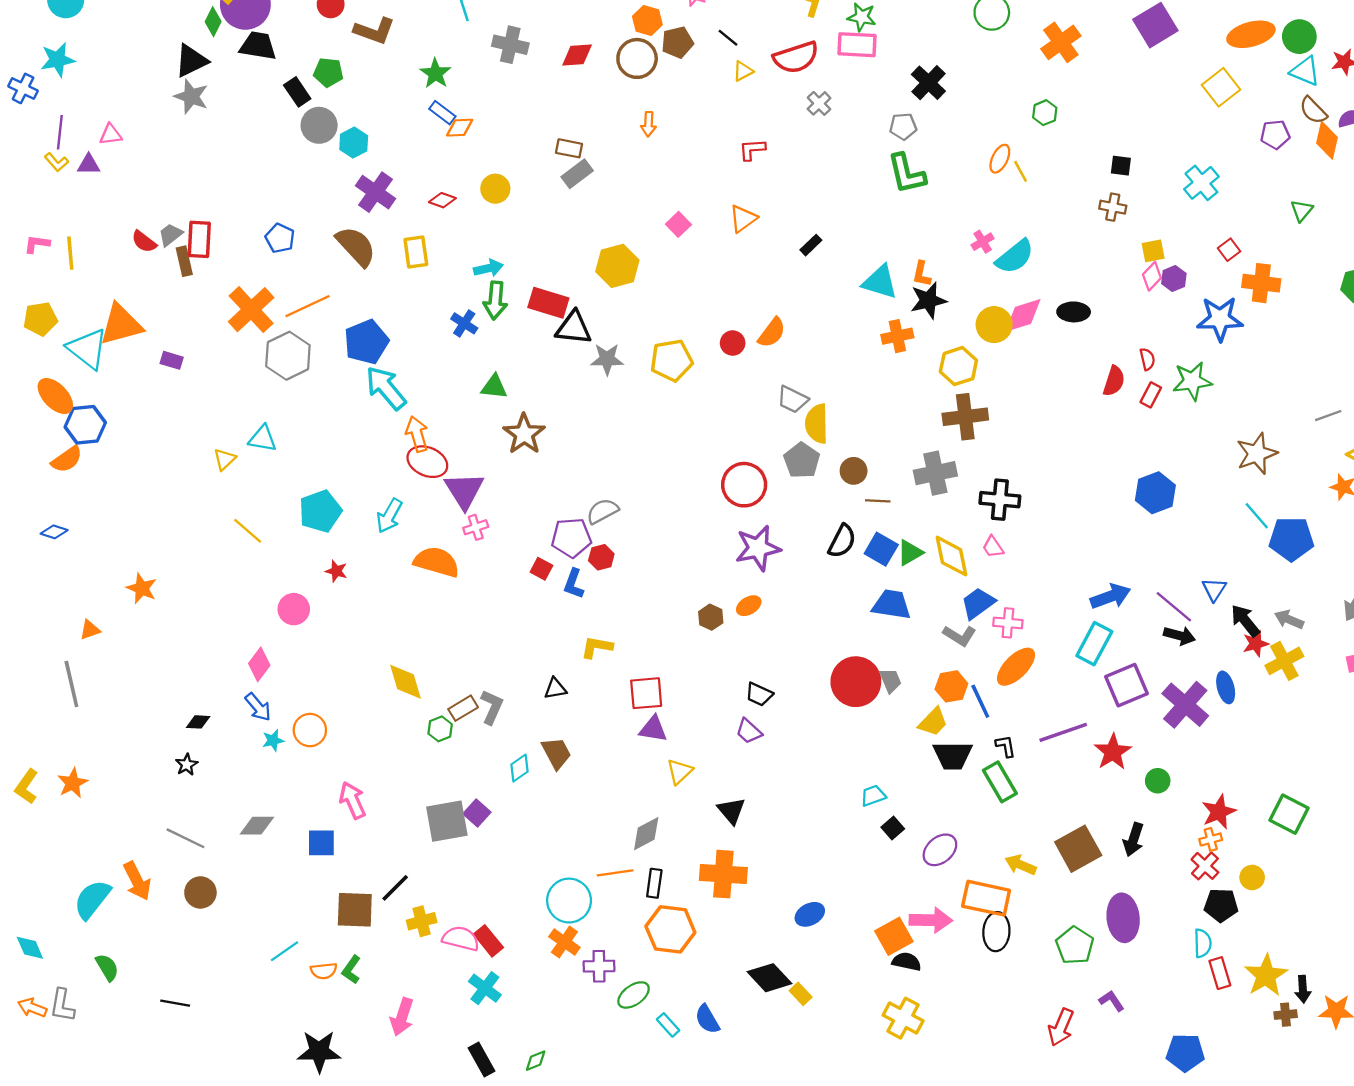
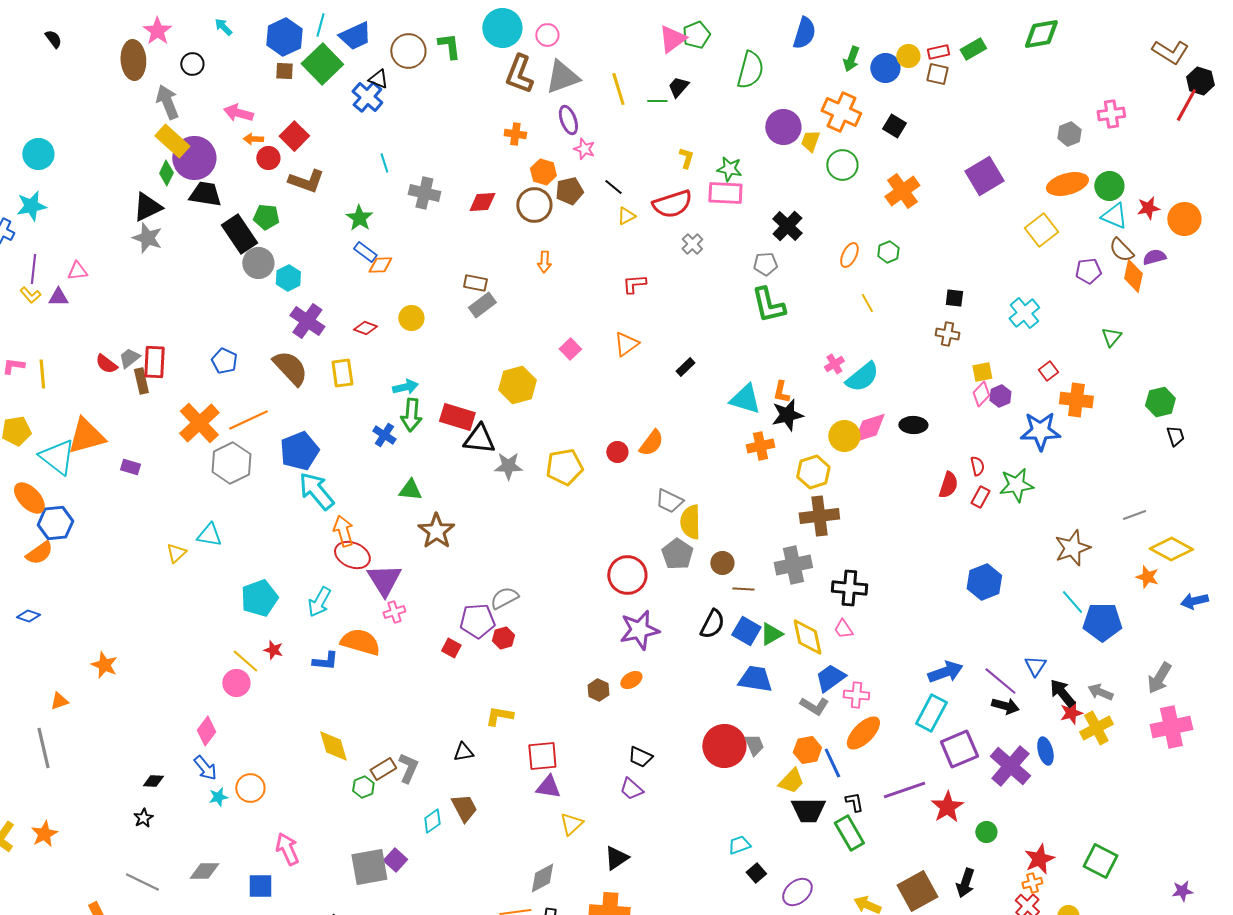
black rectangle: (297, 92) -> (239, 234), size x1.5
orange ellipse: (1000, 159) -> (849, 255), moved
yellow line: (248, 531) -> (245, 661), moved
blue L-shape: (574, 584) -> (325, 661), moved, turned -104
black triangle: (731, 811) -> (616, 858), turned 36

